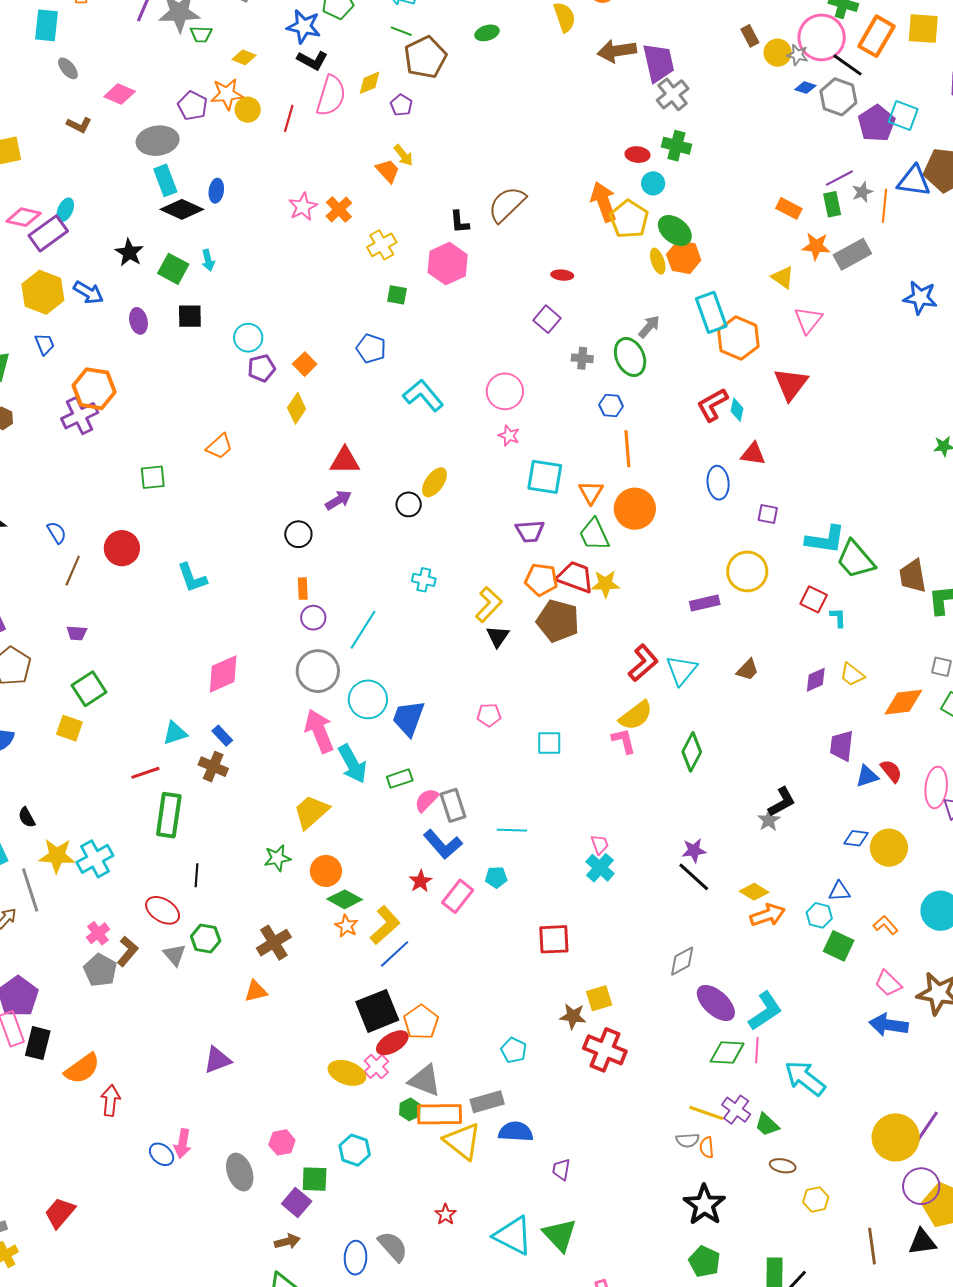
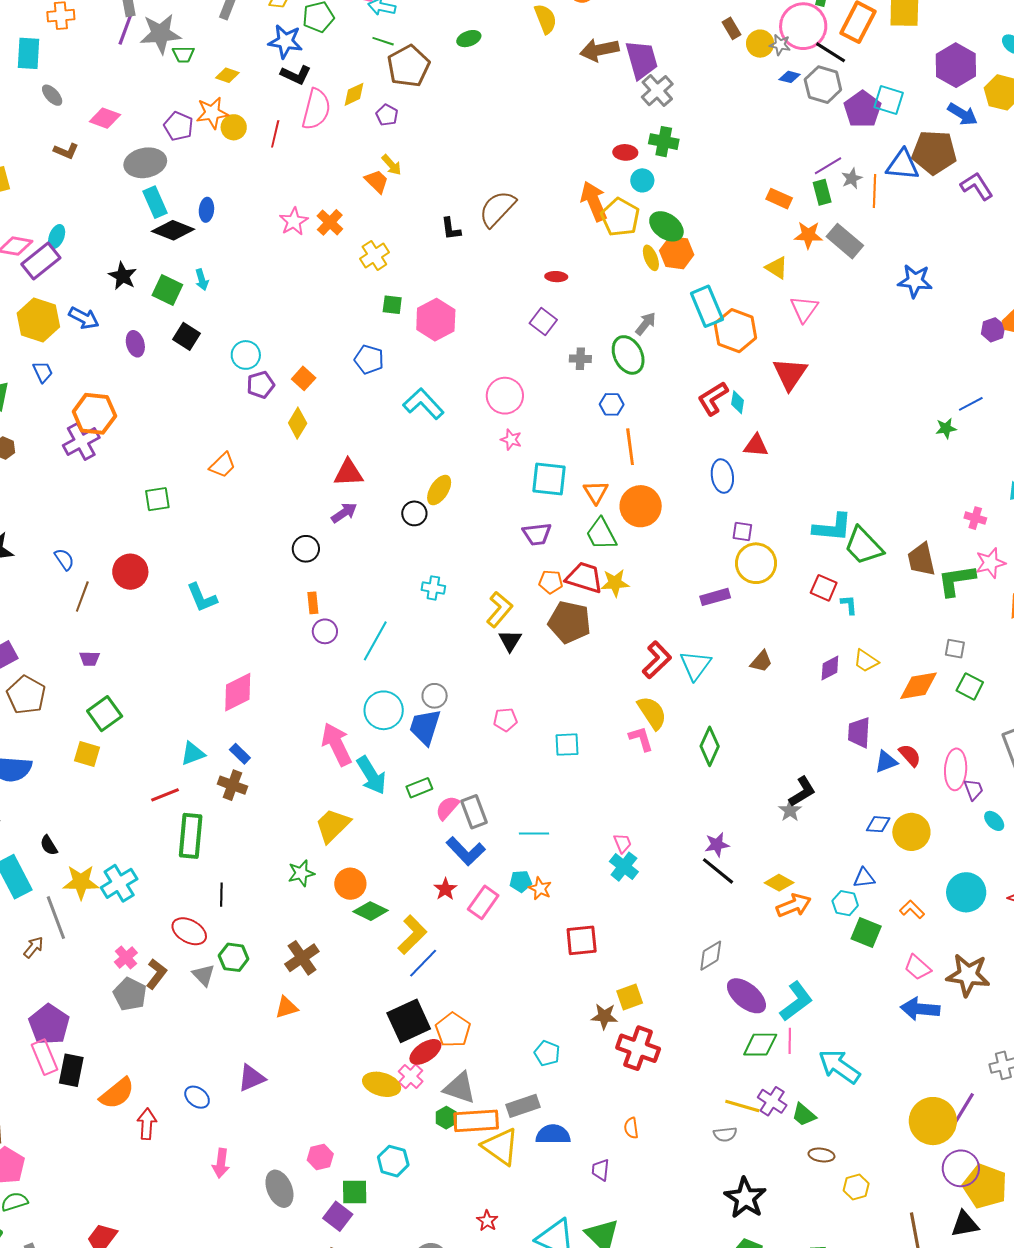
gray rectangle: (852, 254) -> (845, 241), turned 72
pink hexagon: (448, 264) -> (436, 320), moved
black square: (190, 316) -> (186, 336), turned 36
purple square: (768, 514) -> (742, 532), moved
orange pentagon: (541, 580) -> (551, 582), size x0.7
gray circle: (318, 671) -> (435, 696), moved, size x0.6
yellow semicircle: (636, 715) -> (652, 713), turned -84
orange star: (346, 926) -> (540, 888), moved
orange semicircle: (707, 1147) -> (631, 1128), moved
blue ellipse: (162, 1154) -> (197, 1097), moved

